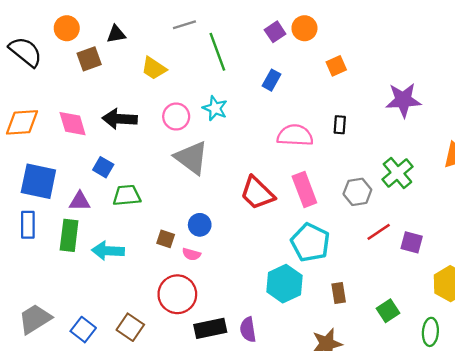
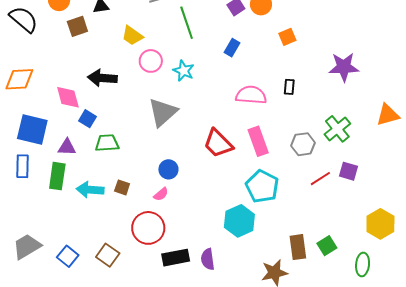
pink circle: (176, 117) -> (151, 61), moved
pink diamond: (73, 124) -> (68, 97), moved
gray triangle: (191, 158) -> (163, 112), turned 40
brown square: (166, 239) -> (122, 187), moved
purple square: (412, 242) -> (348, 171), moved
pink semicircle: (191, 254) -> (161, 194), turned -56
brown rectangle: (339, 293) -> (298, 247), moved, size x1.4

